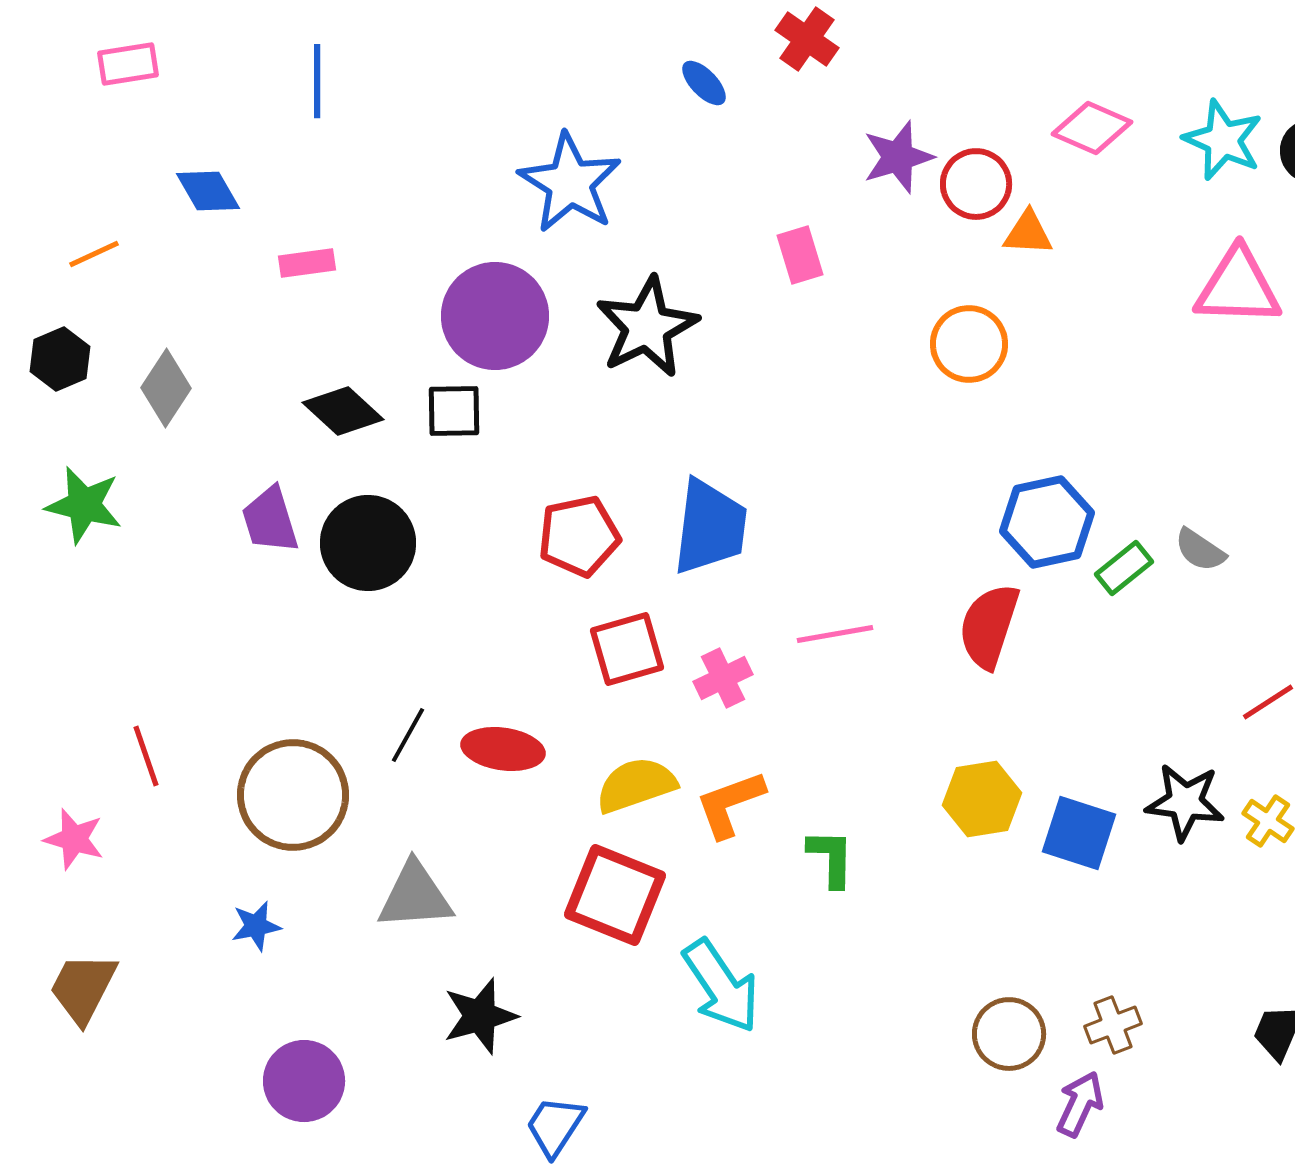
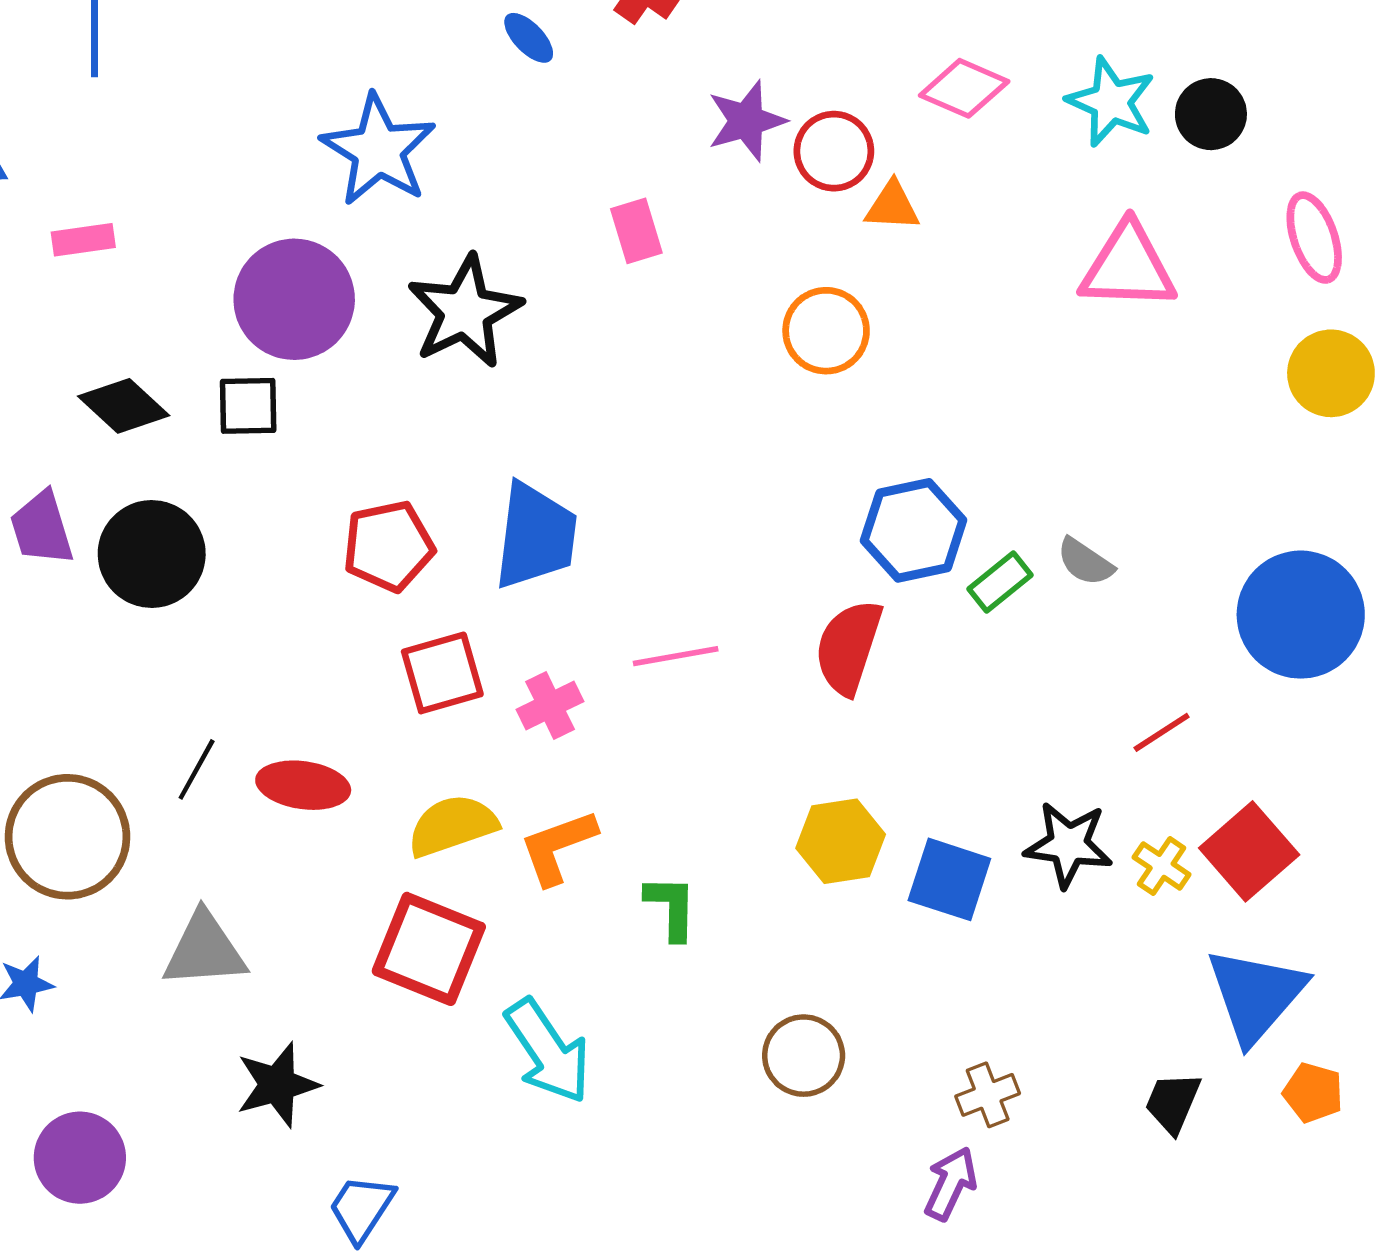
brown circle: (1009, 1034) -> (804, 1056), moved

